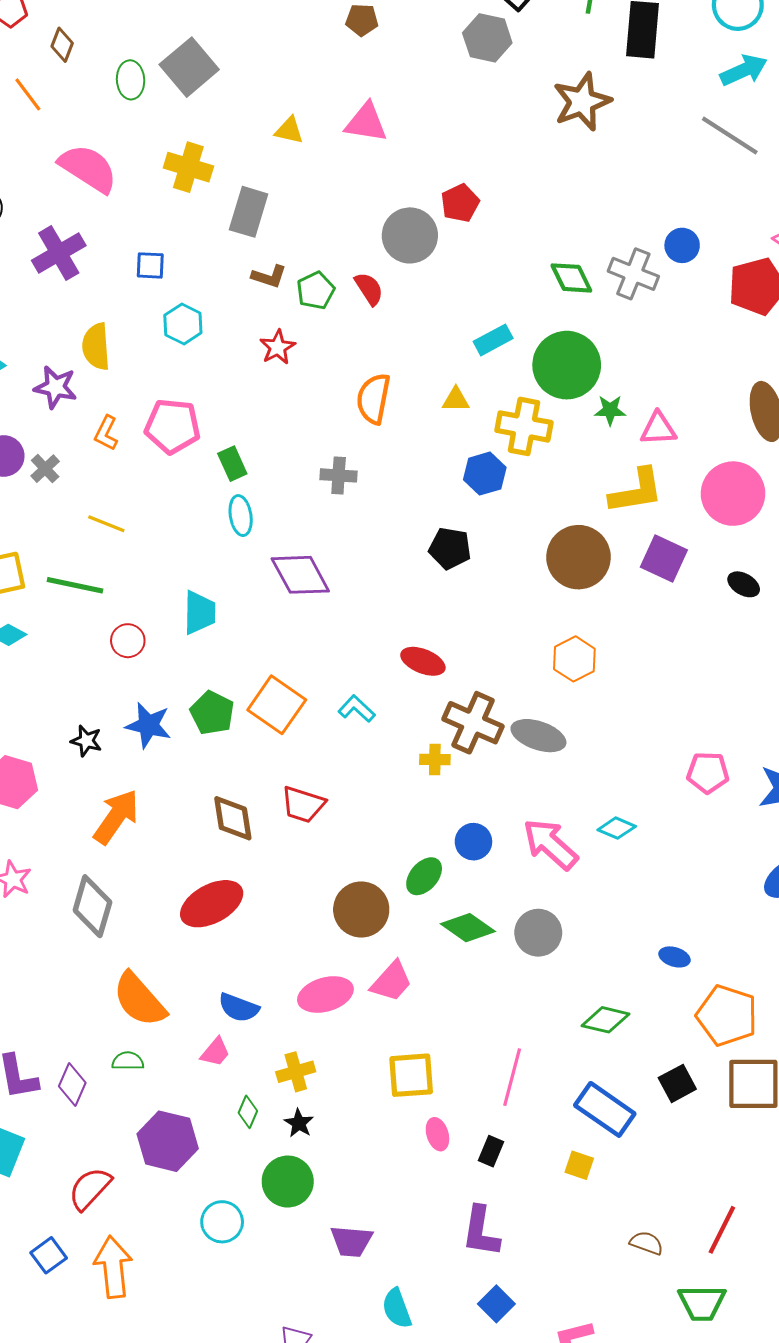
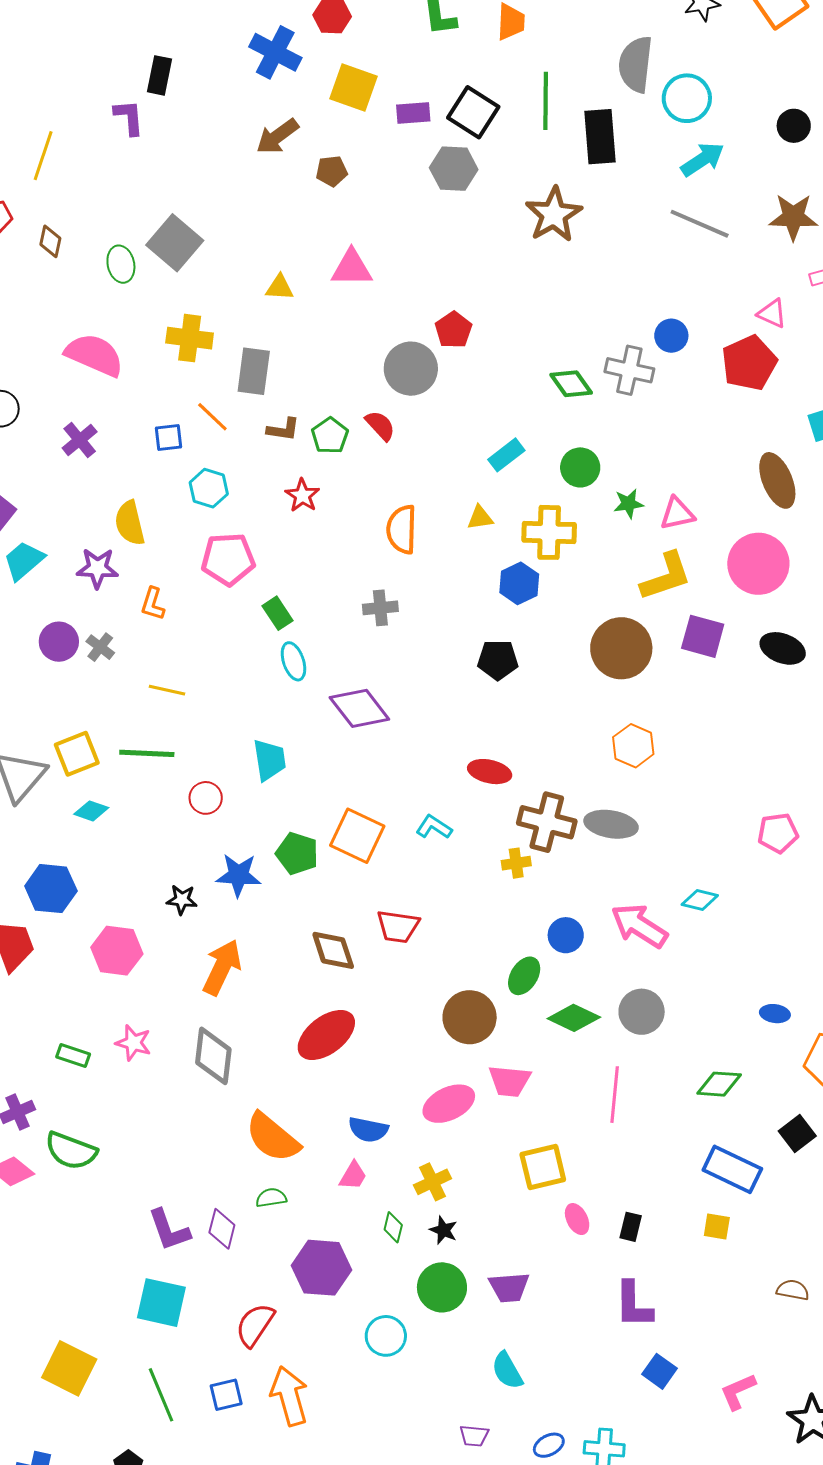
orange line: (28, 94) -> (212, 417), moved
purple cross: (59, 253) -> (80, 440), size x0.7
green circle: (567, 365) -> (580, 467), size x0.6
pink pentagon: (173, 426) -> (228, 559), moved
black ellipse: (744, 584) -> (783, 648), size x1.4
pink trapezoid: (391, 981) -> (510, 1081), turned 63
pink line: (512, 1077) -> (615, 1095), moved
purple trapezoid: (352, 1241) -> (509, 1287), moved
blue square: (49, 1255) -> (226, 1395), turned 32
cyan semicircle: (397, 1308) -> (507, 1371), moved

